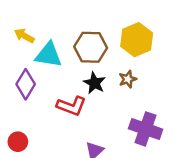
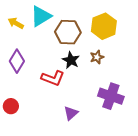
cyan triangle: (49, 55) -> (41, 16), moved, turned -40

